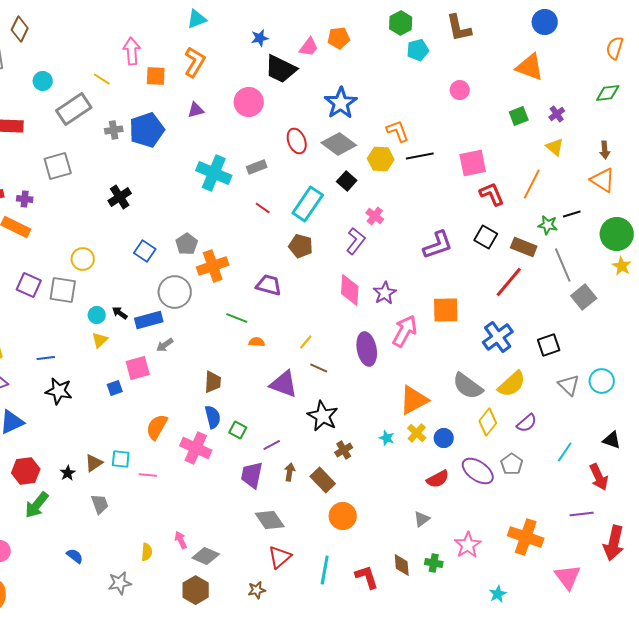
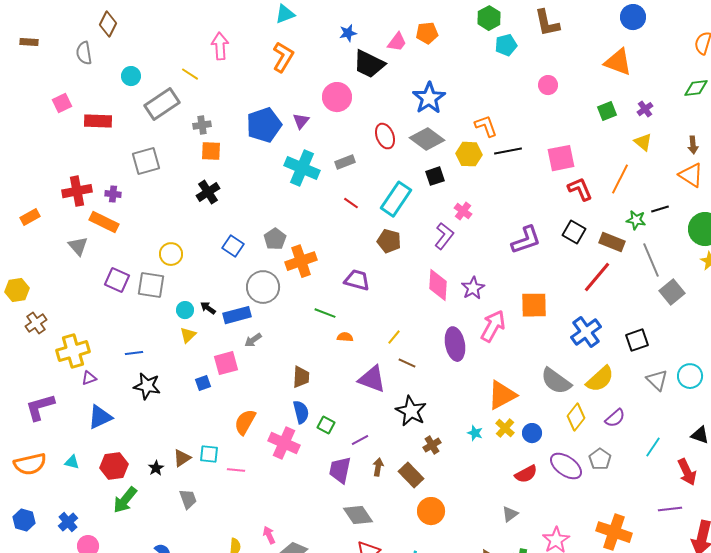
orange square: (156, 76) -> (211, 151), moved
purple triangle: (196, 110) -> (301, 121), moved, turned -36
blue pentagon: (147, 130) -> (264, 125), moved
black square: (347, 181) -> (435, 176), turned 30

